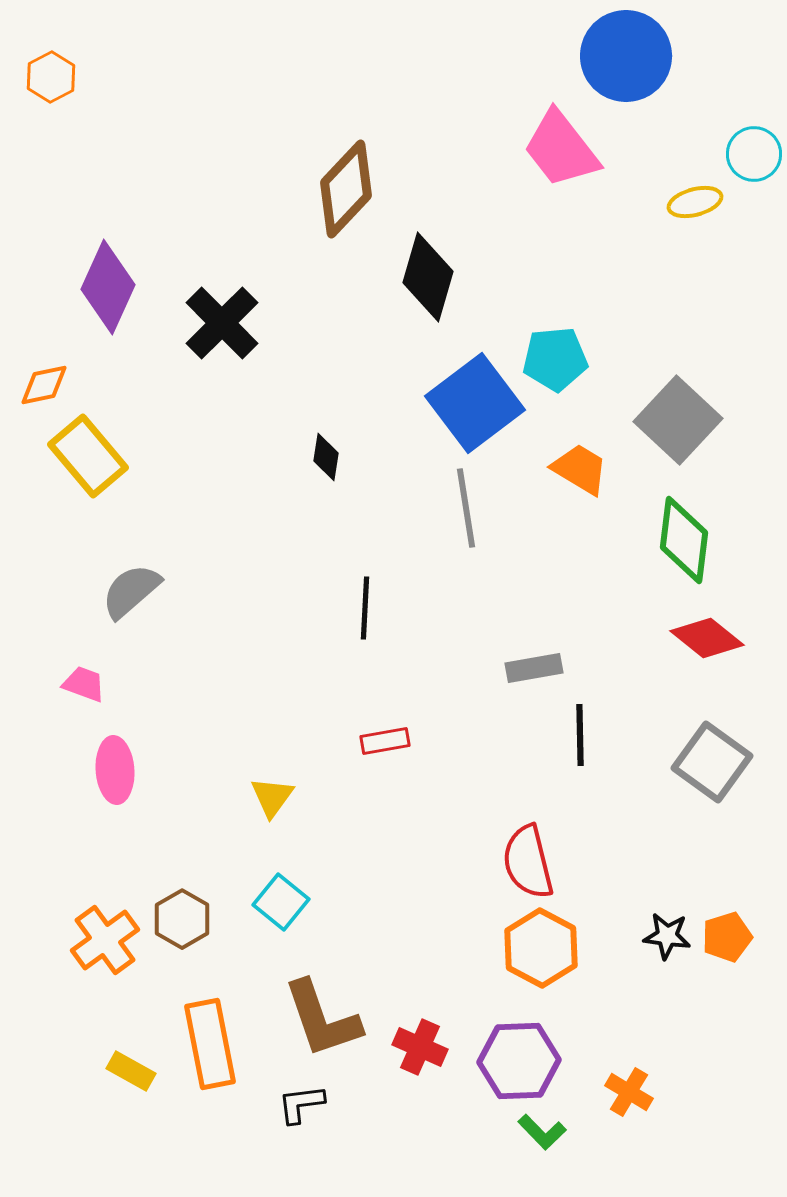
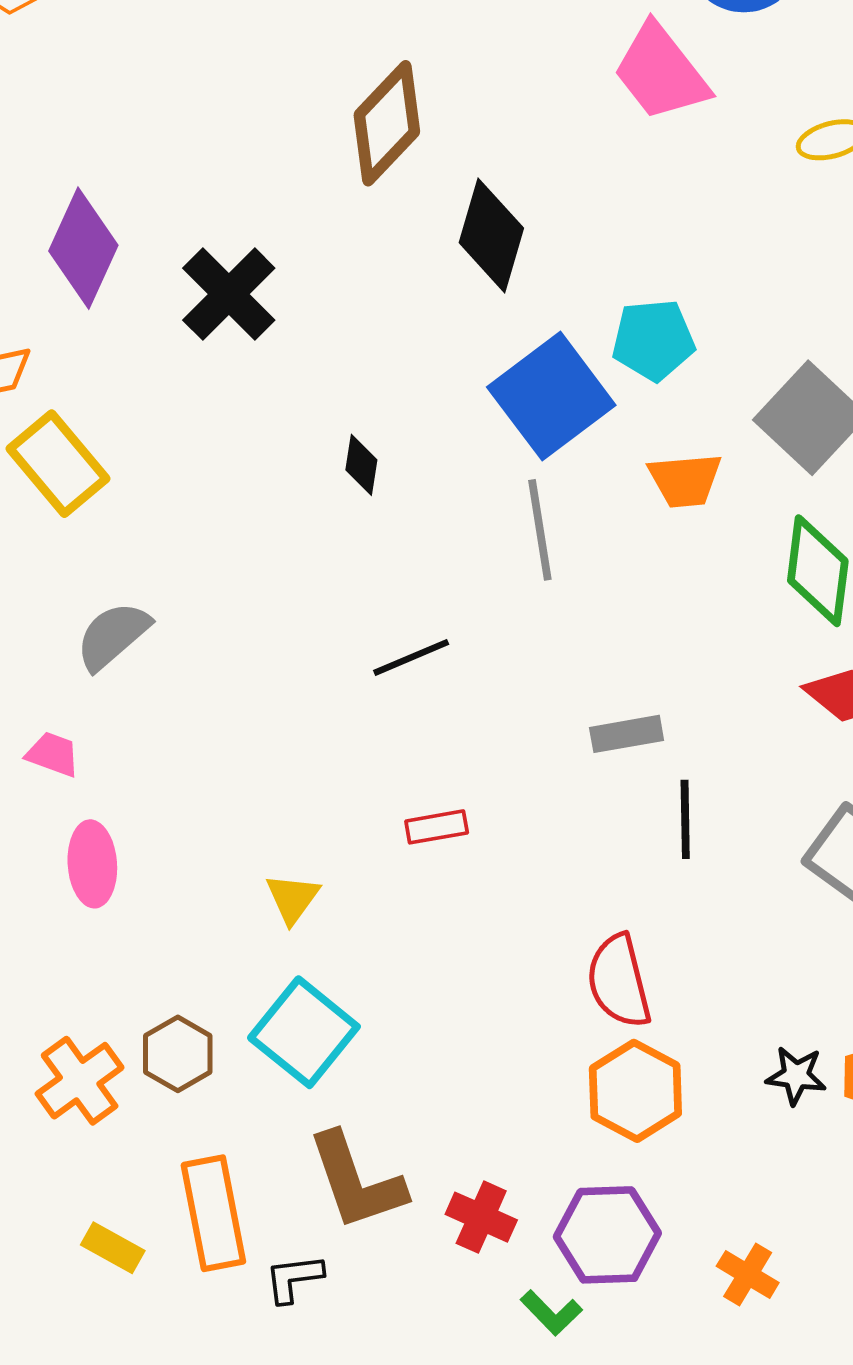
orange trapezoid: (580, 469) -> (685, 480), turned 144
black line: (365, 608) -> (411, 657), turned 64
cyan square: (281, 902) -> (304, 1032), size x1.5
black L-shape: (301, 1104) -> (294, 1278), moved
green L-shape: (542, 1132) -> (551, 1313), moved

